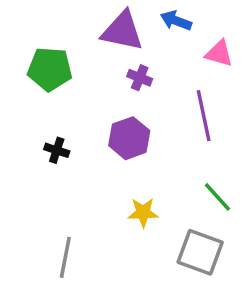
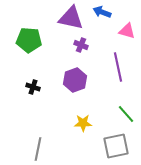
gray square: (200, 252) -> (116, 146), turned -32

